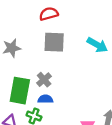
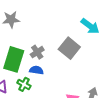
gray square: (54, 42) -> (69, 48), moved, turned 30

